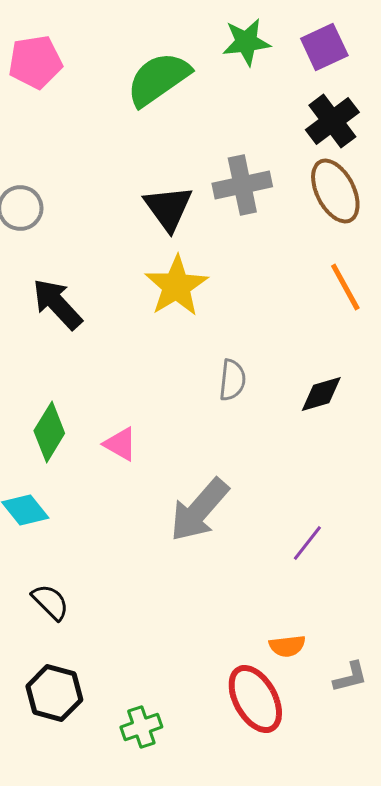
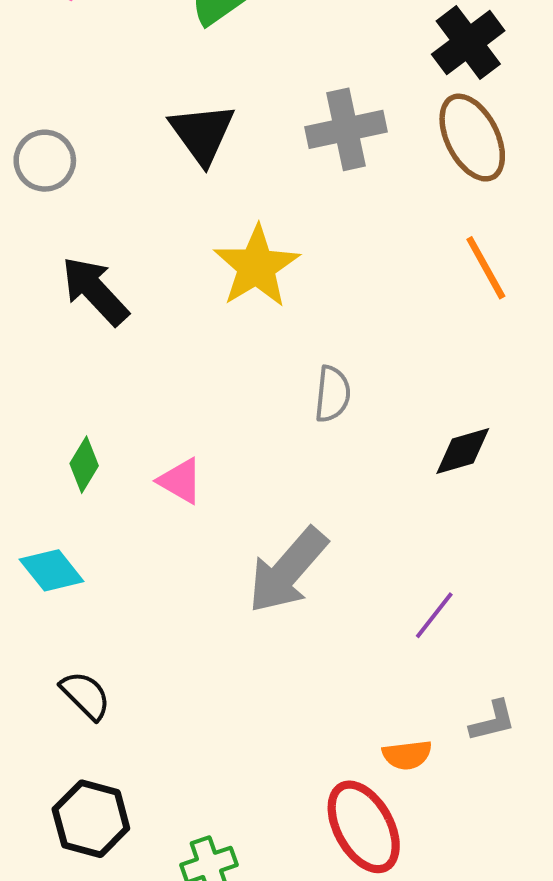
black triangle: (168, 208) -> (202, 133), moved
black diamond: (321, 394) -> (463, 451), moved
green diamond: (49, 432) -> (84, 465), size x0.7
gray L-shape: (350, 677) -> (493, 721), moved

